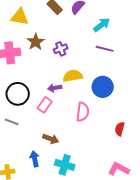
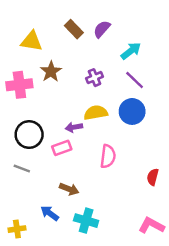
purple cross: (61, 49) -> (95, 78), moved
purple line: (105, 49) -> (135, 80), turned 30
blue circle: (103, 87) -> (132, 111), moved
pink rectangle: (45, 105) -> (62, 148), turned 35
blue arrow: (35, 159) -> (50, 213), turned -42

